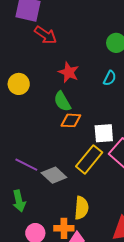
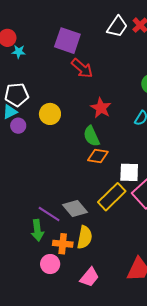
purple line: (26, 165) -> (49, 214), moved
yellow semicircle: (81, 208) -> (85, 237), moved
orange cross: (64, 228) -> (63, 244), moved

